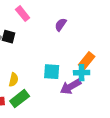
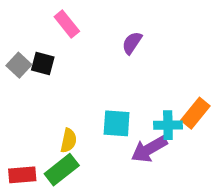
orange rectangle: (87, 61) -> (195, 113), moved
yellow semicircle: (14, 80) -> (69, 141), moved

